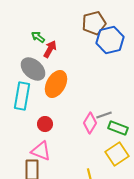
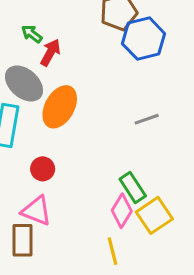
gray line: (104, 115) -> (147, 119), moved
pink diamond: (90, 123) -> (122, 211), moved
green rectangle: (118, 128) -> (133, 188), moved, turned 36

